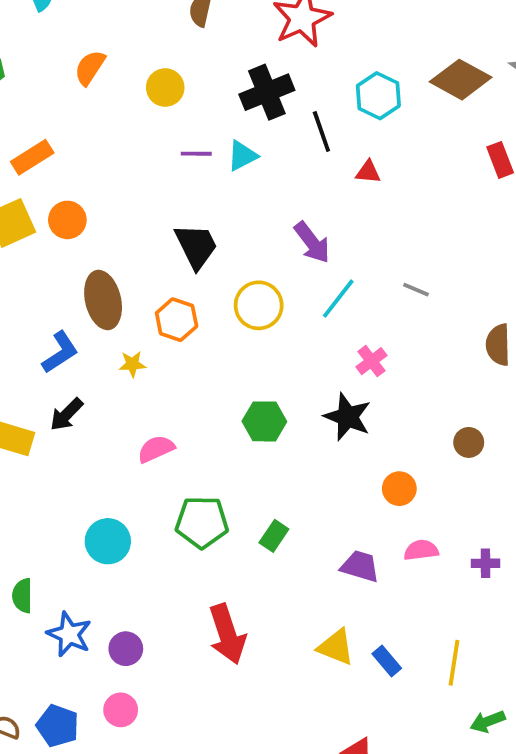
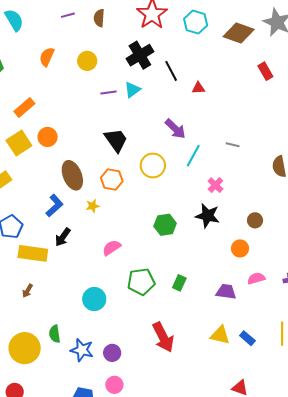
cyan hexagon: (378, 96) -> (196, 22), moved
brown circle: (469, 442) -> (255, 220), moved

